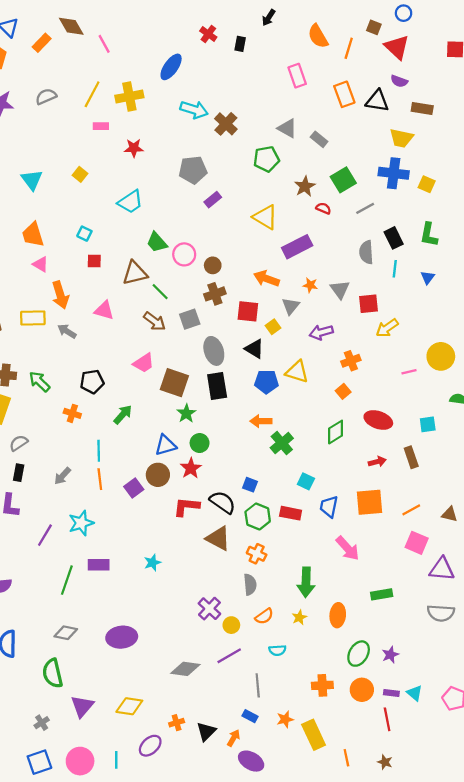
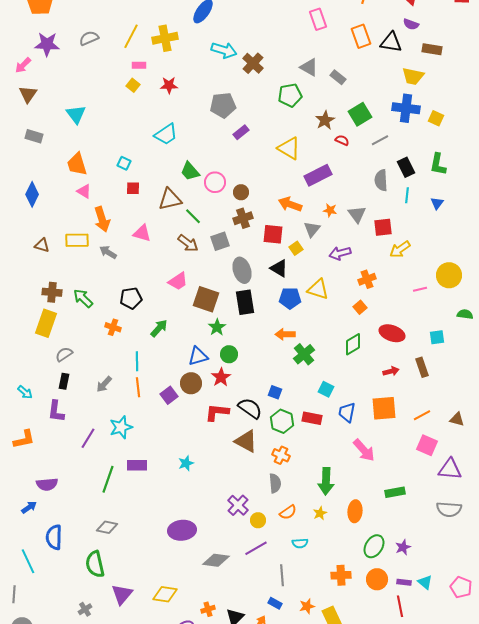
yellow square: (80, 174) -> (133, 85), moved
purple ellipse: (122, 637) -> (182, 530), moved

